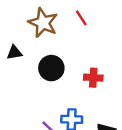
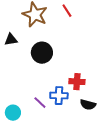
red cross: (93, 78) -> (77, 82), moved

